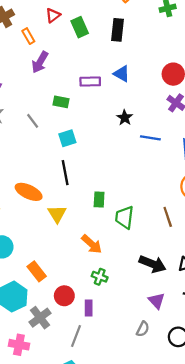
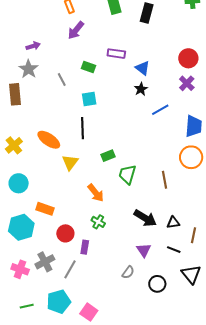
blue triangle: (122, 74) -> (143, 68), moved
blue line: (150, 138) -> (160, 110), turned -48
green rectangle: (99, 199) -> (108, 156), turned 56
orange rectangle: (37, 271) -> (45, 209), turned -42
gray cross: (40, 318) -> (45, 262), moved

